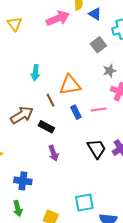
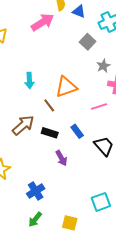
blue rectangle: (76, 112) -> (77, 131), moved
blue cross: (23, 181) -> (36, 191), turned -30
green arrow: (18, 208) -> (35, 219), turned 63

